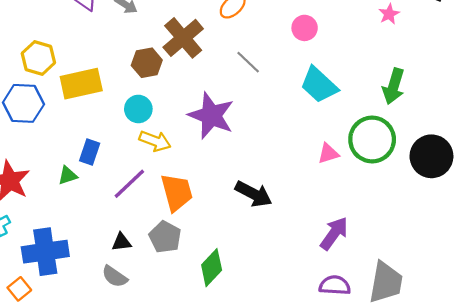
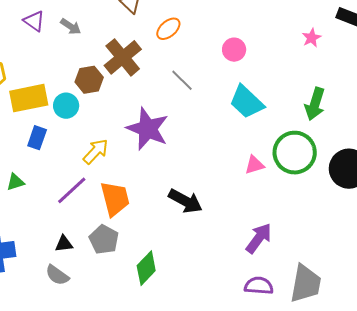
cyan circle: (138, 109) -> (66, 106), moved
yellow arrow: (155, 141) -> (96, 151), turned -68
blue rectangle: (90, 152) -> (37, 138), moved

